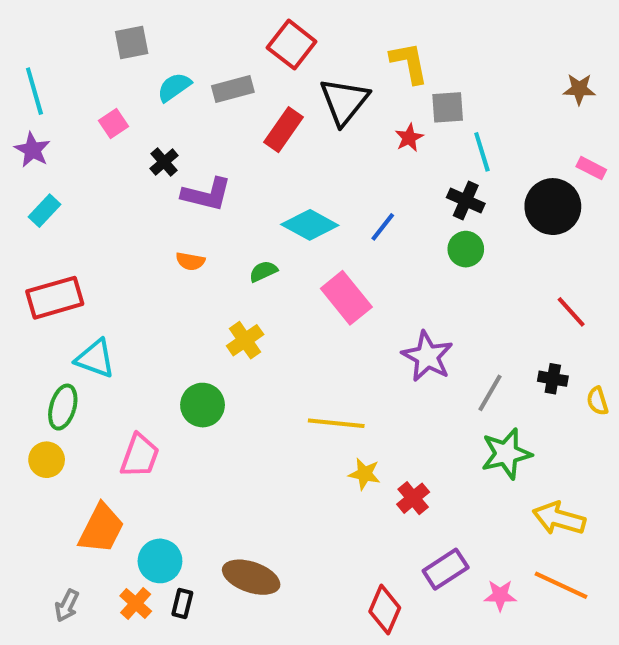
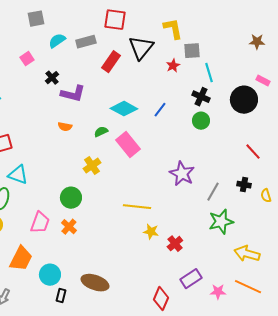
red square: (292, 45) -> (115, 20), turned -30
pink rectangle: (346, 298) -> (128, 145), moved
orange cross: (136, 603) -> (69, 227), moved

